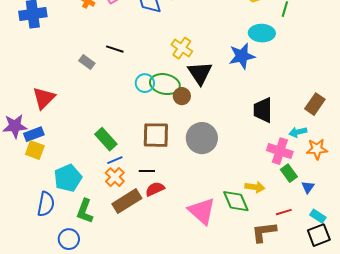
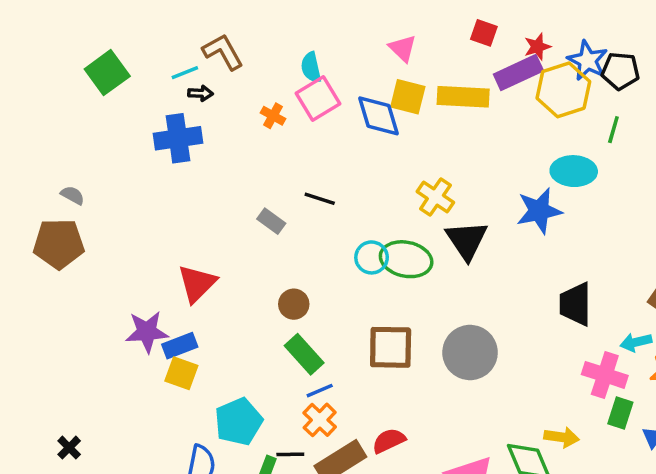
brown circle: (182, 96) -> (294, 304), moved
black line: (147, 171) -> (290, 454), moved
green rectangle: (289, 173) -> (620, 413), turned 54

